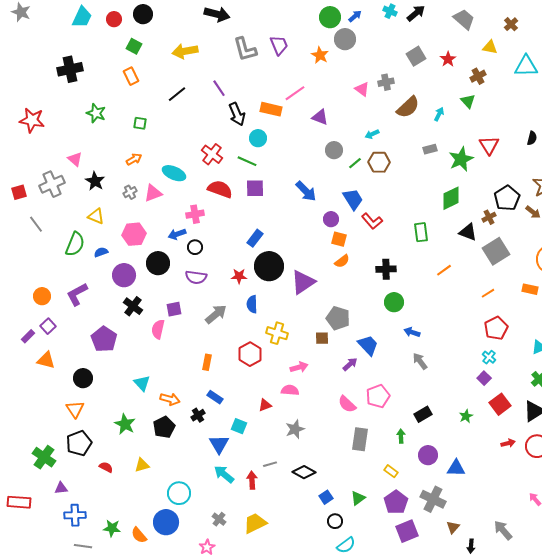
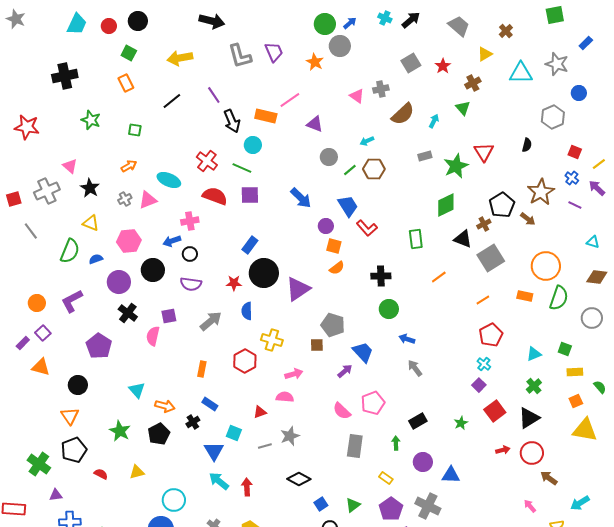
yellow triangle: (490, 47) -> (485, 54), turned -42
gray line: (270, 464) -> (265, 446), moved

